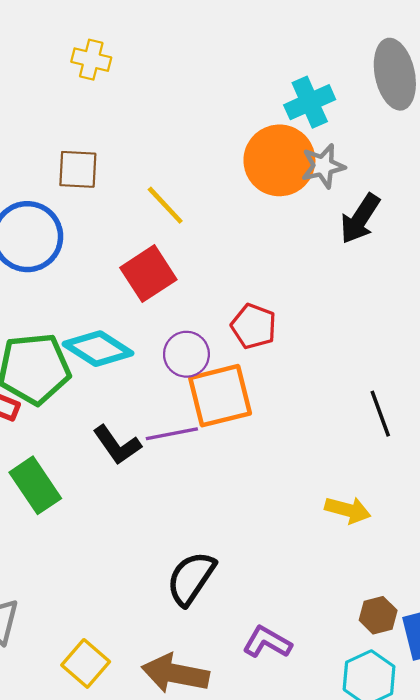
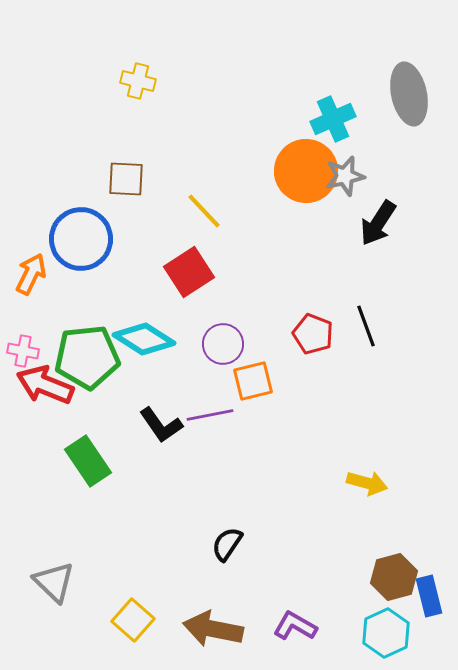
red pentagon: (254, 326) -> (313, 334), moved
orange square: (220, 396) -> (253, 381), size x0.7
black line: (380, 414) -> (366, 326), moved
black semicircle: (191, 578) -> (227, 544), size x0.7
brown hexagon: (378, 615) -> (394, 577), size x1.4
purple L-shape: (267, 642) -> (295, 626), moved

